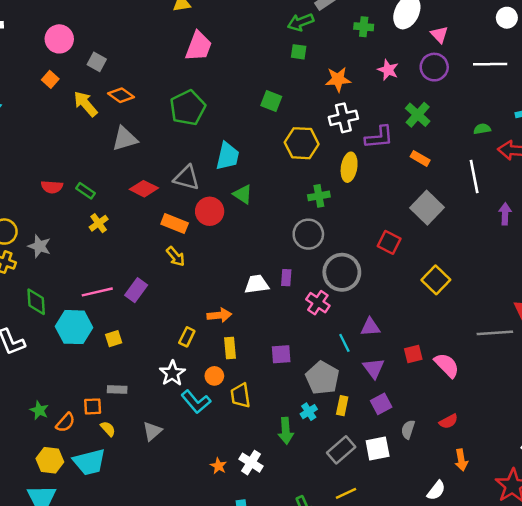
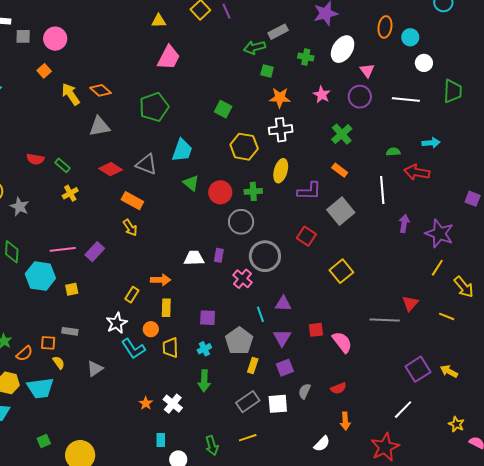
green square: (299, 52) -> (267, 71), moved
gray square: (97, 62) -> (23, 36), moved, turned -35
purple L-shape: (379, 137) -> (309, 191), moved
red circle: (210, 211) -> (220, 192), moved
cyan cross: (309, 412) -> (204, 349), moved

